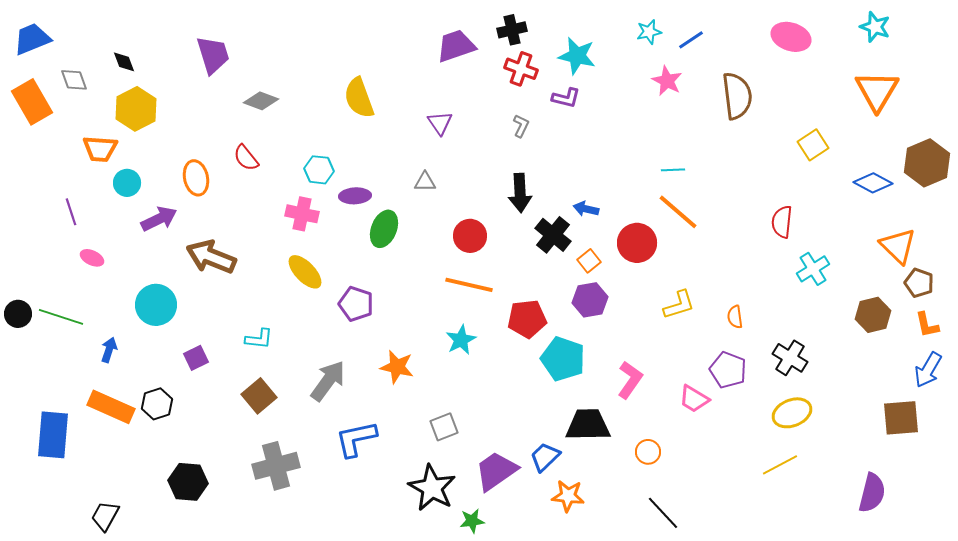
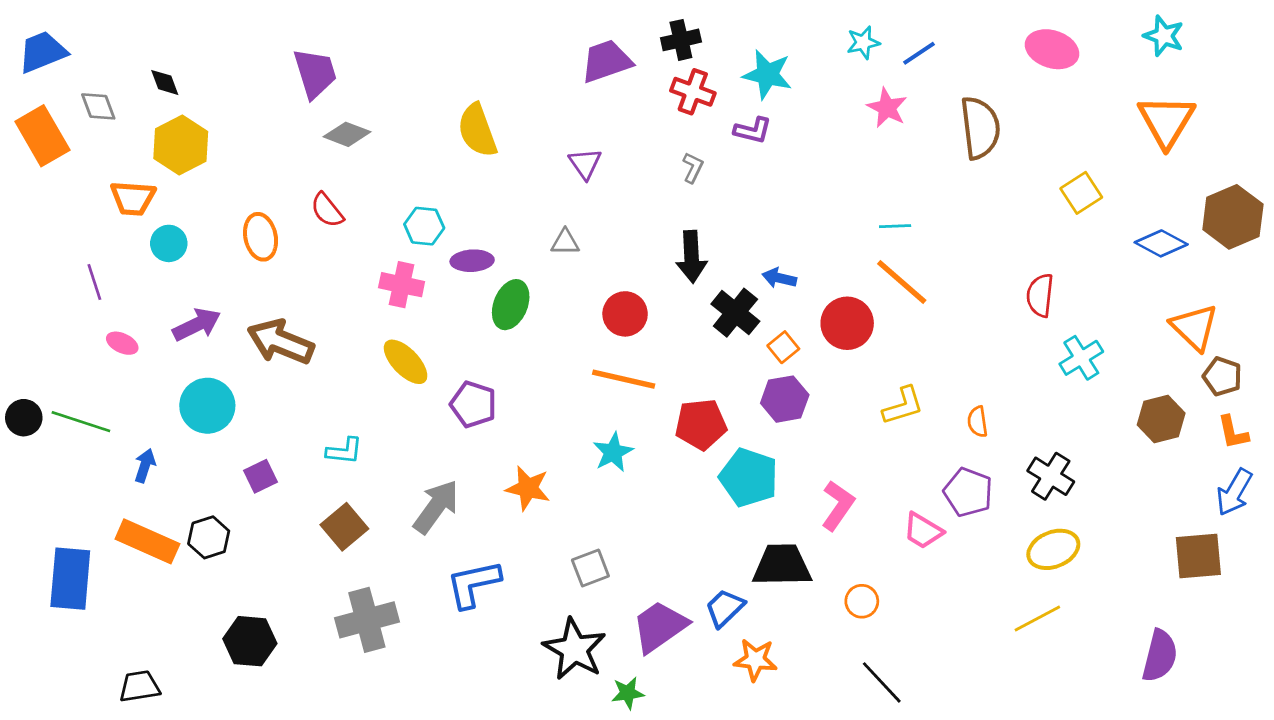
purple trapezoid: (213, 55) -> (315, 73), moved
purple arrow: (159, 219) -> (197, 325), moved
black trapezoid: (105, 516) -> (140, 686), turned 52

